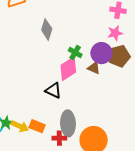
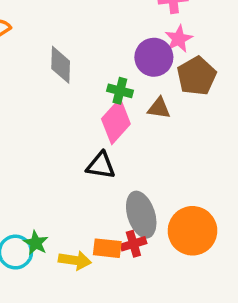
purple circle: (101, 53) -> (154, 57), moved
yellow arrow: (20, 126) -> (75, 260), moved
orange rectangle: (37, 126) -> (107, 248), moved

